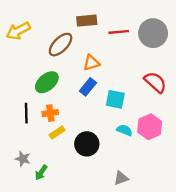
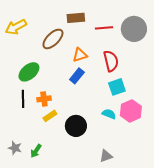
green ellipse: (47, 82) -> (29, 72), moved
red semicircle: (155, 82) -> (111, 61), moved, turned 35
cyan square: (115, 99) -> (117, 87), moved, turned -30
gray star: (23, 159) -> (15, 148), moved

